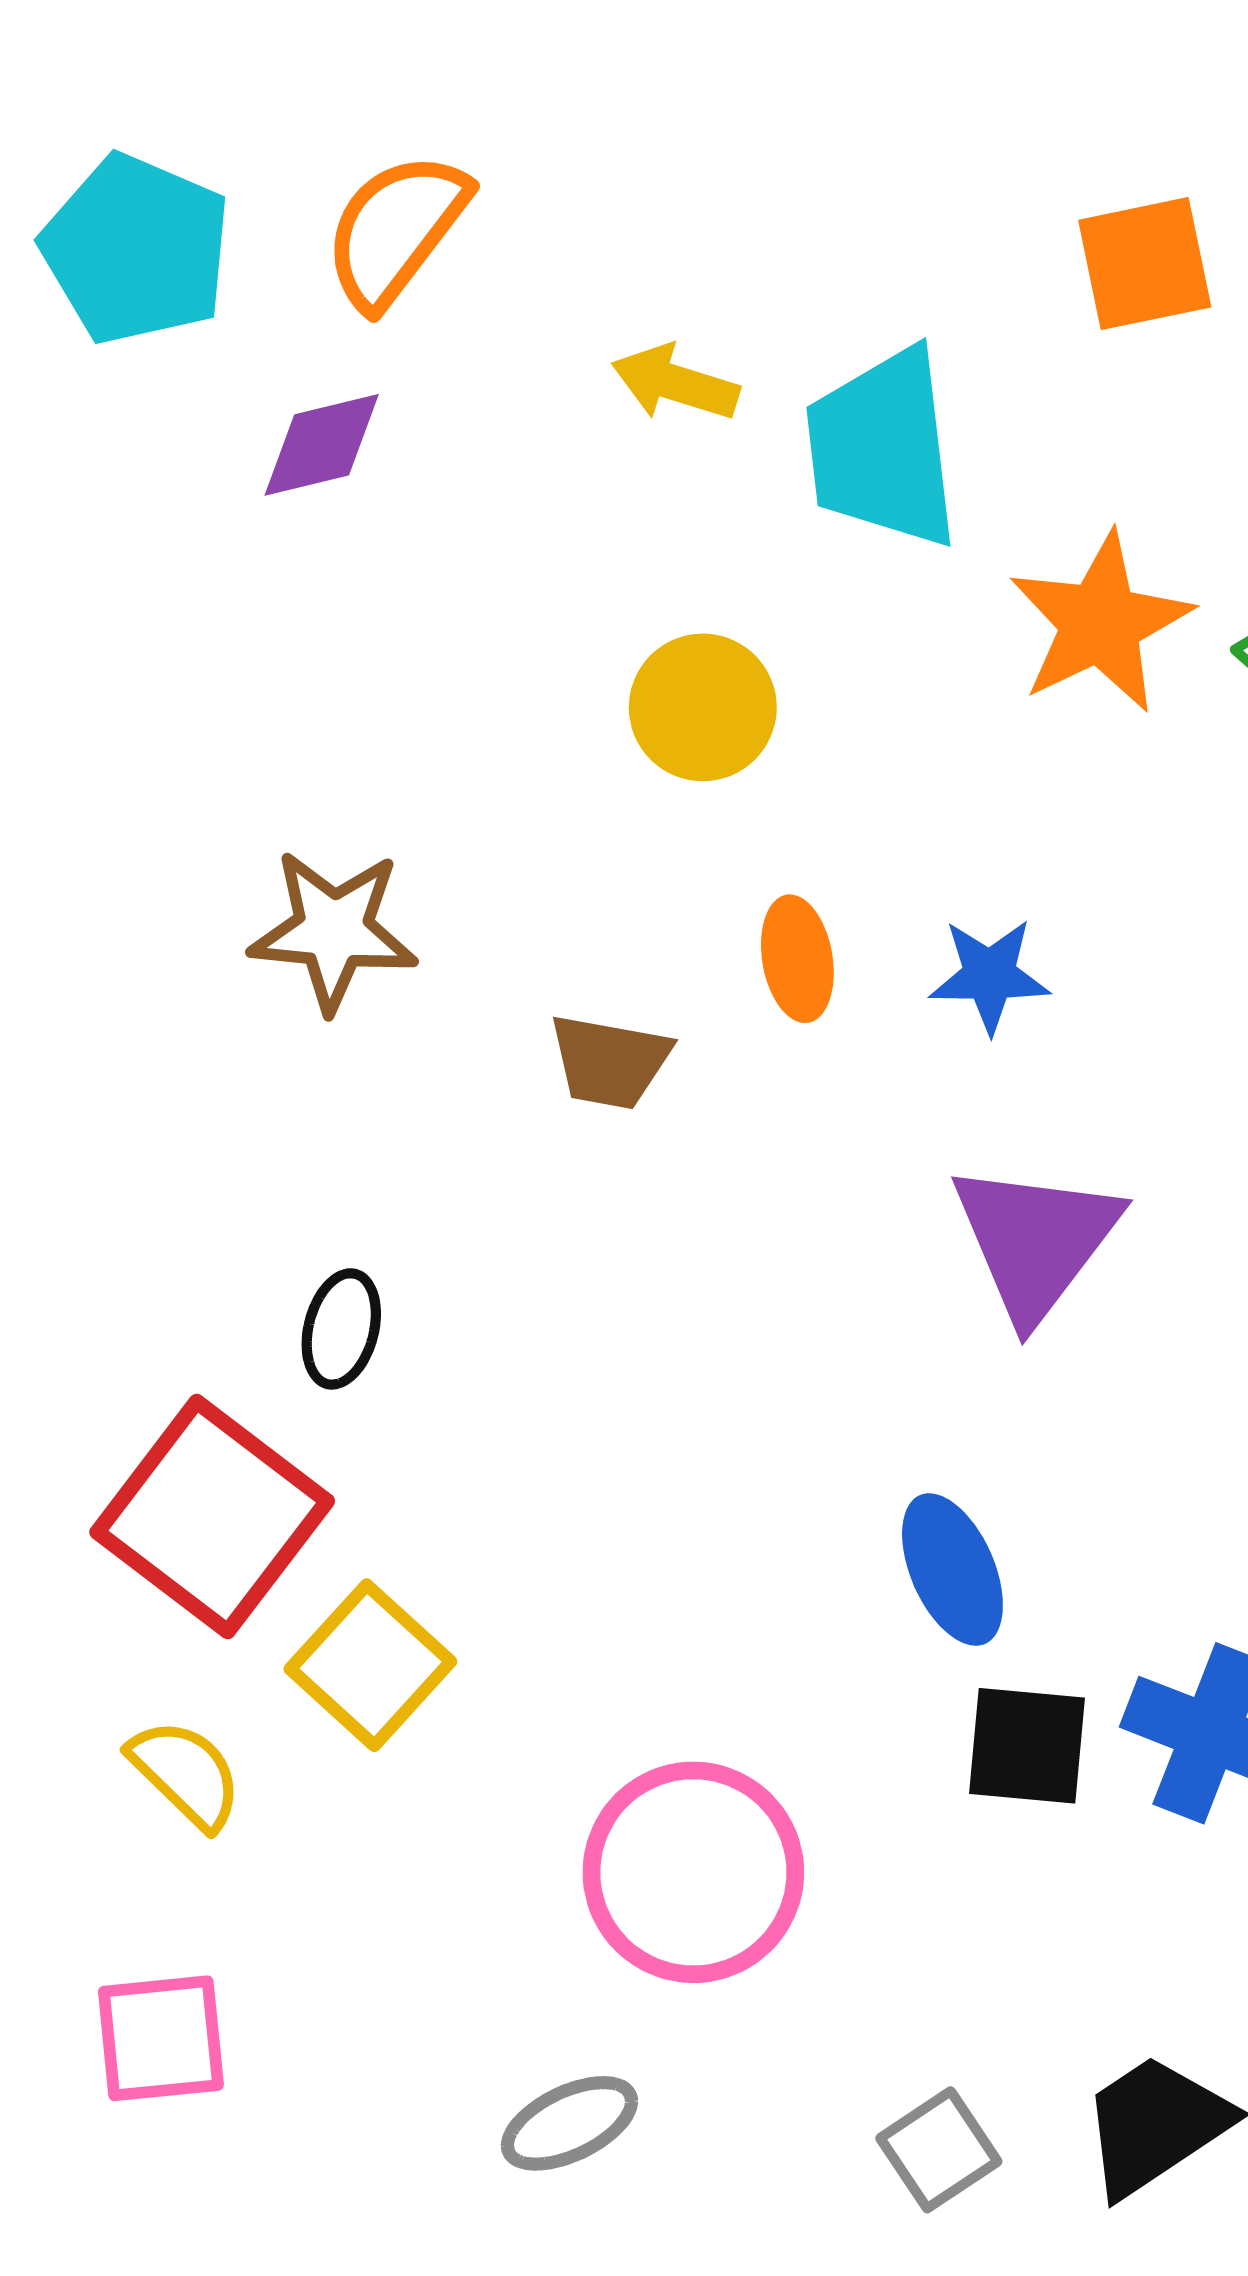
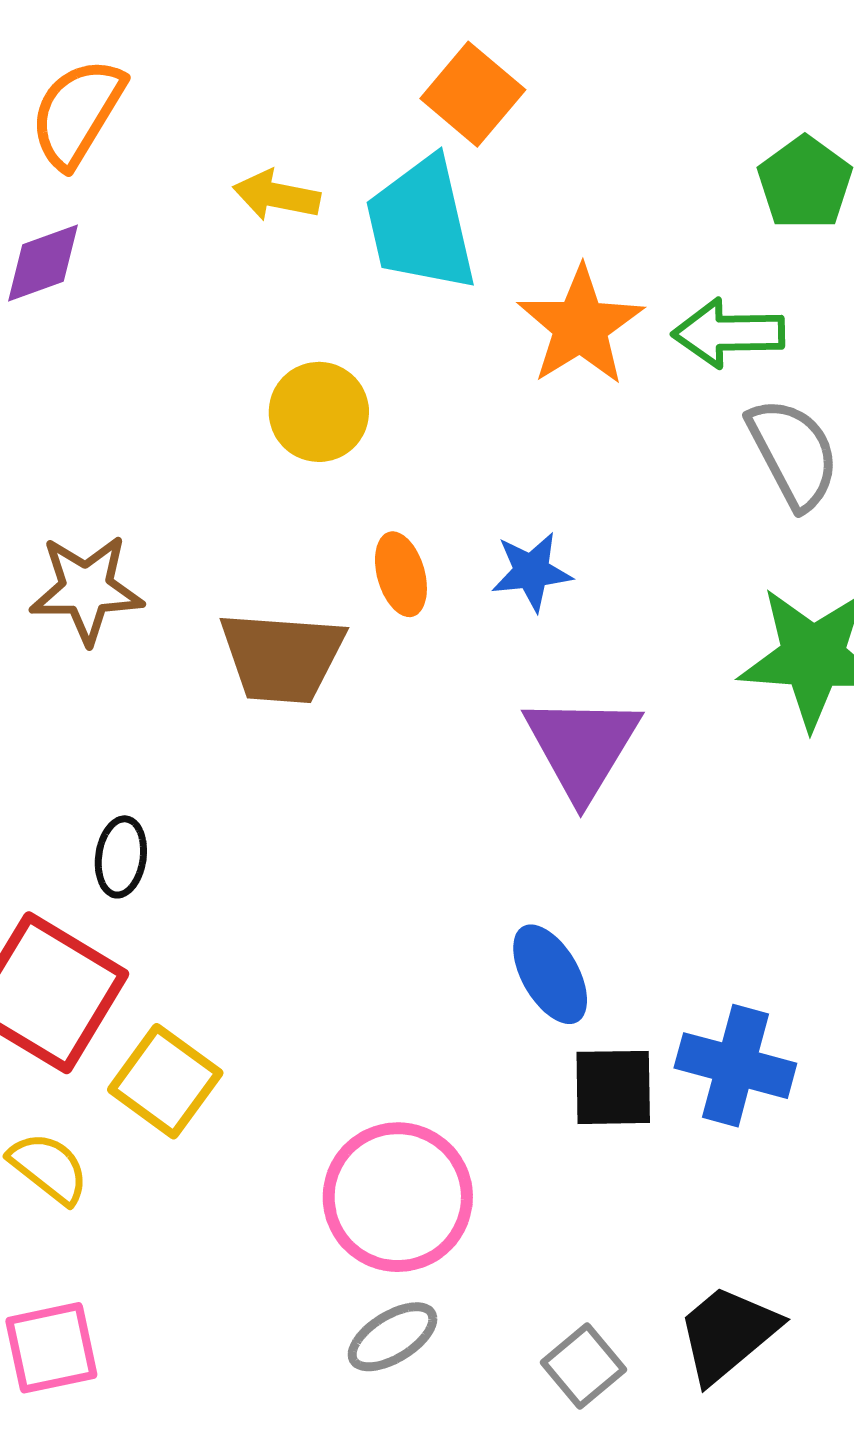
orange square: (1145, 264) -> (473, 94), moved, turned -32
brown trapezoid: (610, 1061) -> (282, 657), size x1.5
gray ellipse: (569, 2123) -> (393, 1337), moved

